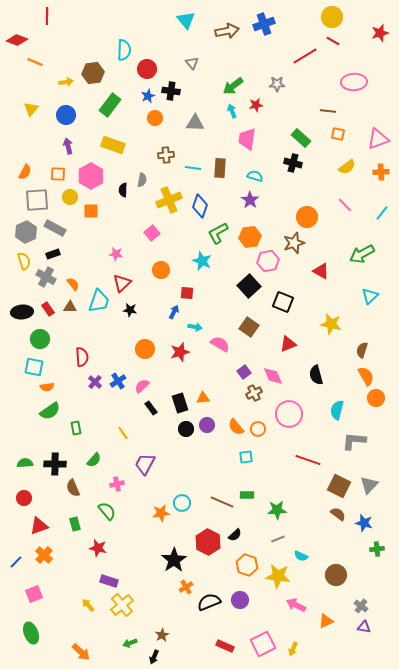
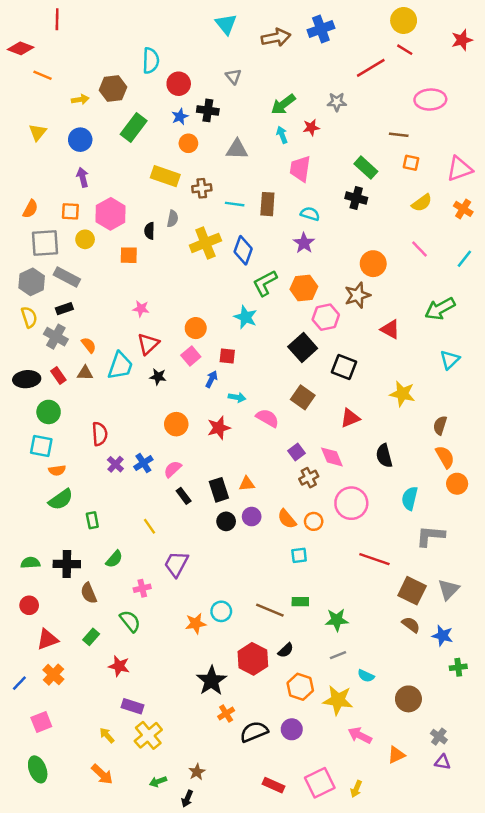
yellow rectangle: (113, 145) -> (165, 176), moved
orange cross: (381, 172) -> (463, 209), turned 35
orange square: (91, 211) -> (129, 255), moved
pink square: (152, 233) -> (191, 356), moved
green rectangle: (75, 524) -> (91, 637), turned 56
orange arrow: (81, 652) -> (102, 774), moved

